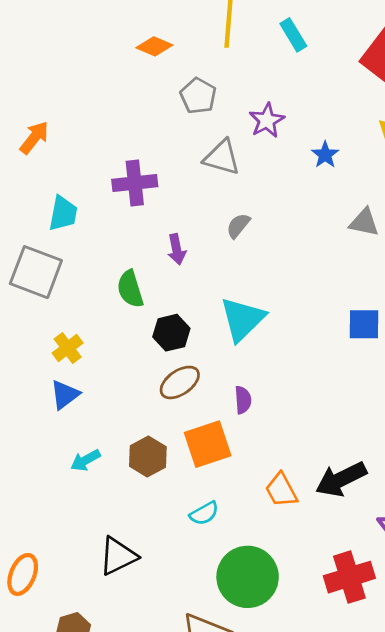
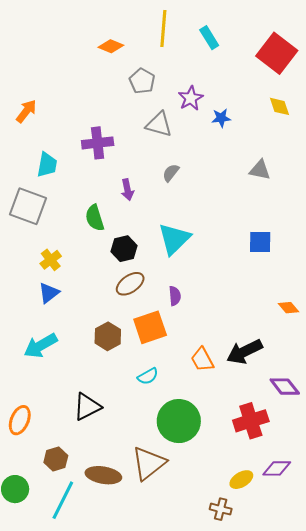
blue star: (325, 155) -> (221, 118), moved, turned 30
cyan arrow: (85, 460) -> (41, 346), moved, size x1.6

